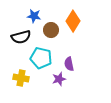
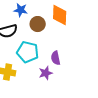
orange diamond: (73, 21) -> (60, 15), turned -30

